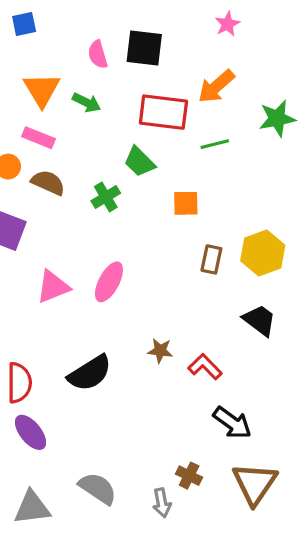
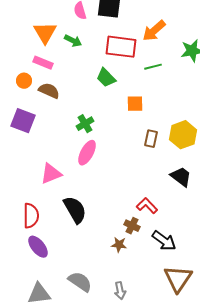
green cross: (106, 197) -> (85, 124), moved
pink triangle: (53, 287) -> (51, 174), moved
brown star: (160, 351) -> (119, 245), moved
black semicircle: (90, 373) -> (75, 210), turned -88
brown cross: (189, 476) -> (132, 226), moved

